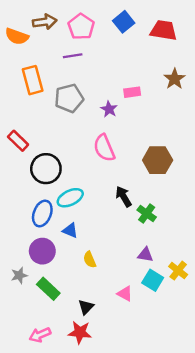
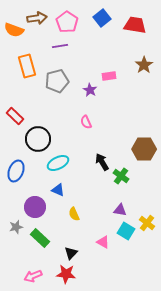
pink semicircle: (104, 148) -> (86, 122), size x0.6
brown hexagon: (158, 160) -> (144, 149), moved
blue ellipse: (42, 214) -> (16, 171), moved

